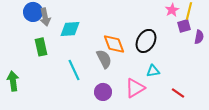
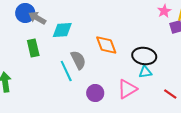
gray arrow: (45, 17) -> (37, 18), turned 132
black ellipse: (146, 41) -> (144, 56), moved, turned 70
gray semicircle: (104, 59) -> (78, 60), moved

